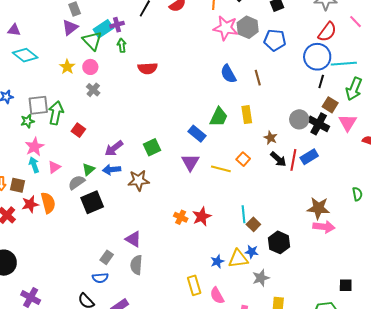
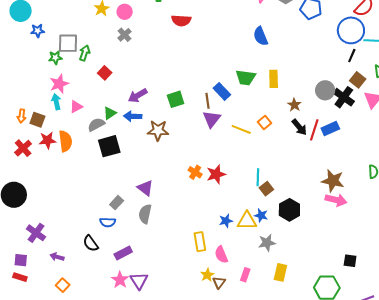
brown line: (258, 78) -> (207, 101), moved
green arrow: (56, 113) -> (85, 53), size x0.7
green trapezoid: (219, 117) -> (246, 78), turned 65

